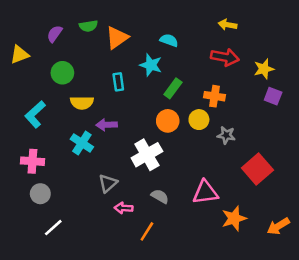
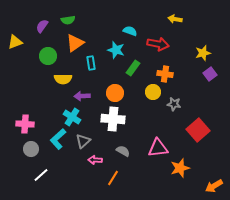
orange triangle: (117, 38) -> (75, 43), moved
red arrow: (225, 57) -> (158, 44), moved
purple square: (273, 96) -> (210, 74), turned 32
cyan L-shape: (35, 114) -> (58, 139), moved
orange circle: (168, 121) -> (115, 93), moved
cyan cross: (82, 143) -> (72, 117), moved
white cross: (147, 155) -> (113, 119), turned 35
orange arrow: (278, 226) -> (214, 186), moved

